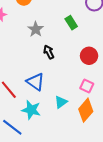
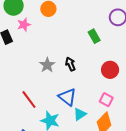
gray star: (36, 29) -> (47, 65), moved
blue triangle: (35, 82) -> (67, 97), moved

